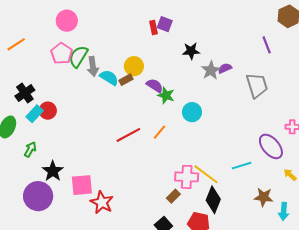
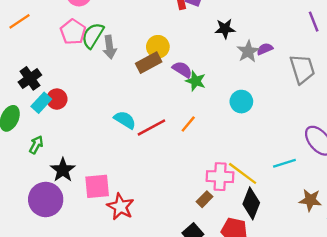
cyan semicircle: (109, 78) -> (125, 120), moved
brown rectangle: (126, 80) -> (149, 63), size x1.5
cyan circle: (192, 112) -> (241, 102), moved

